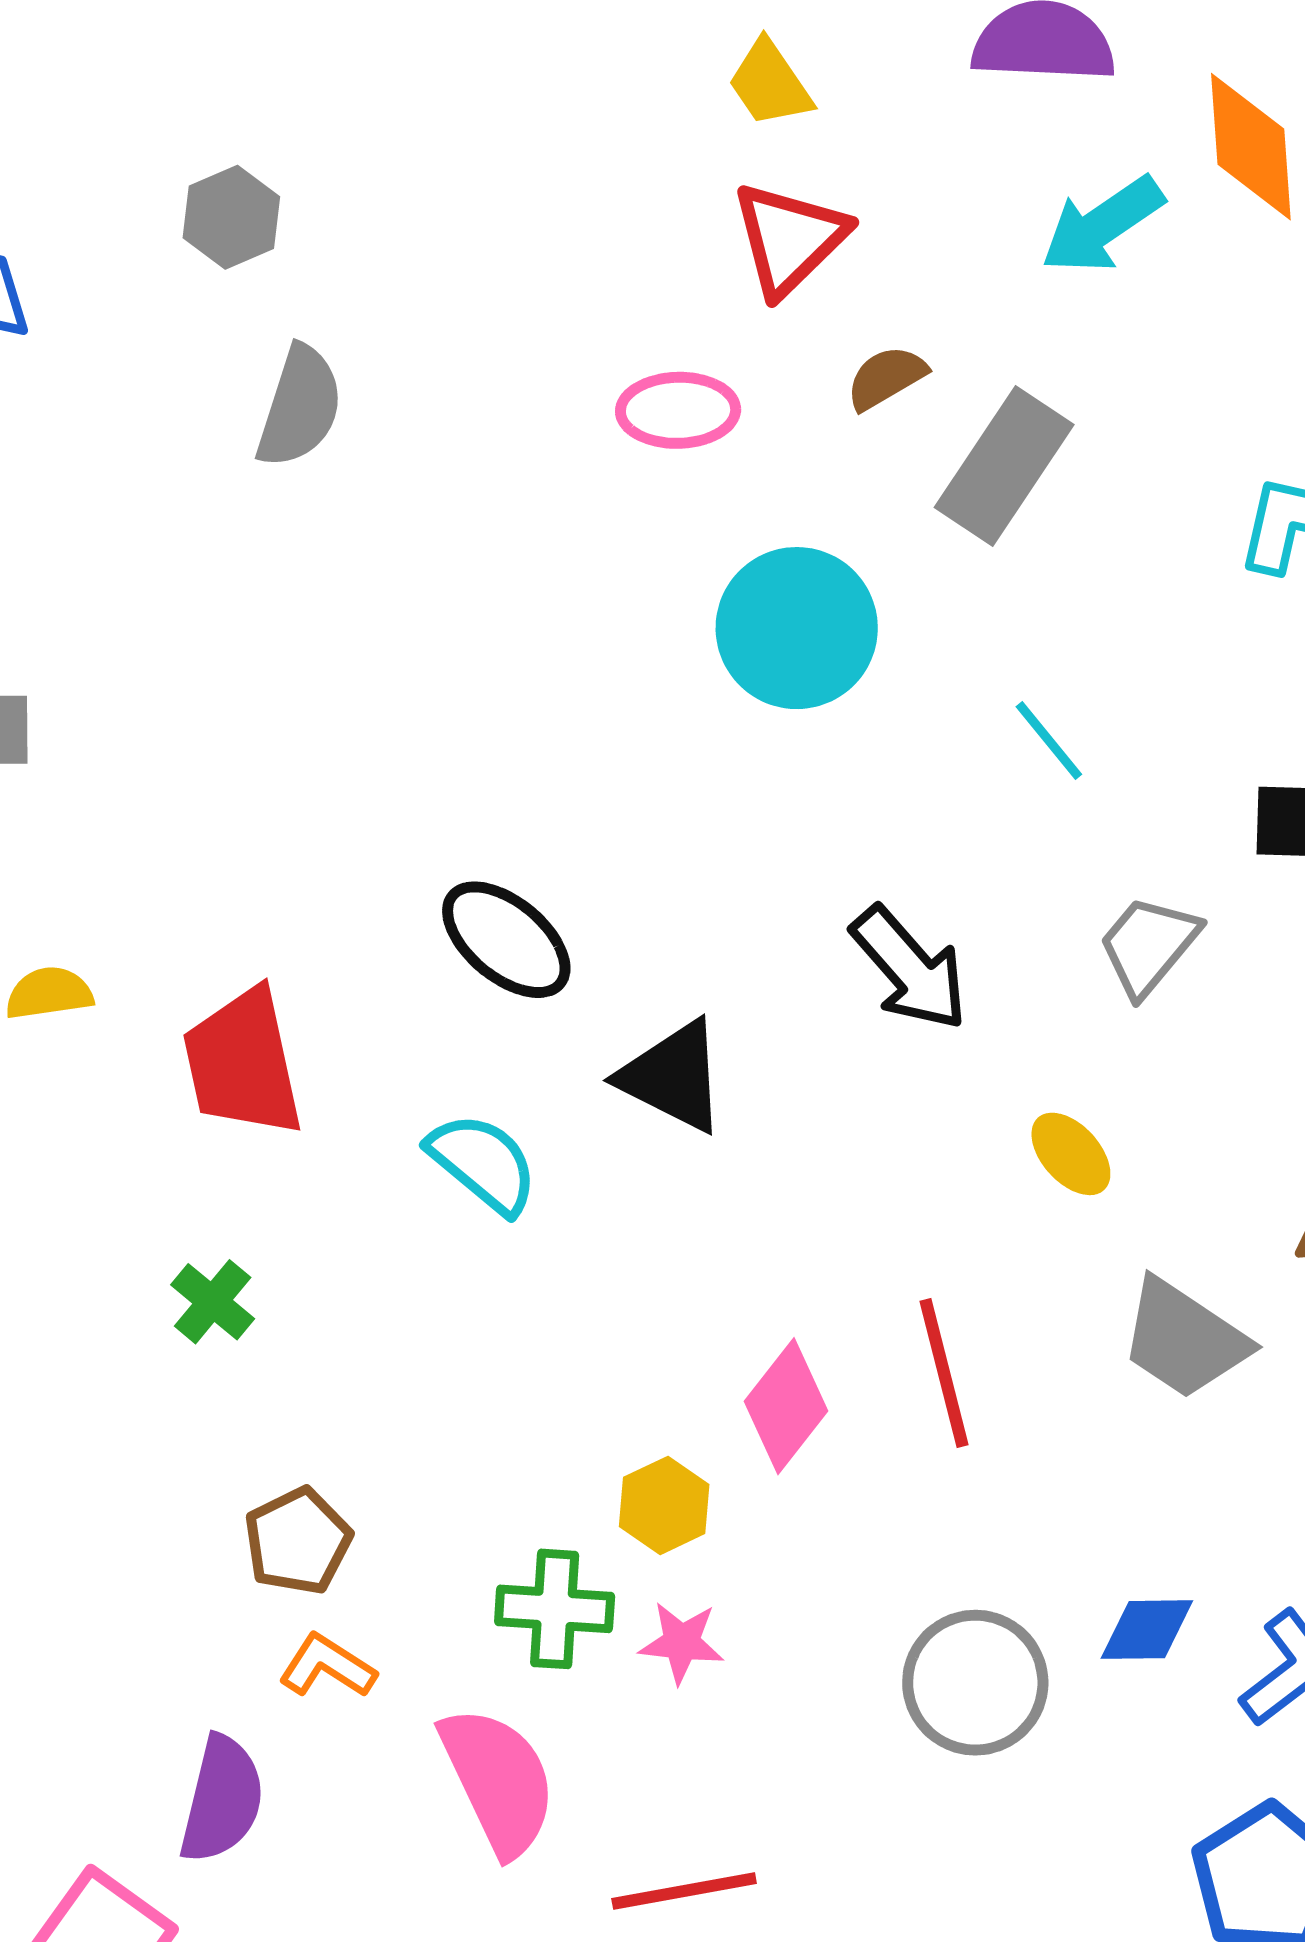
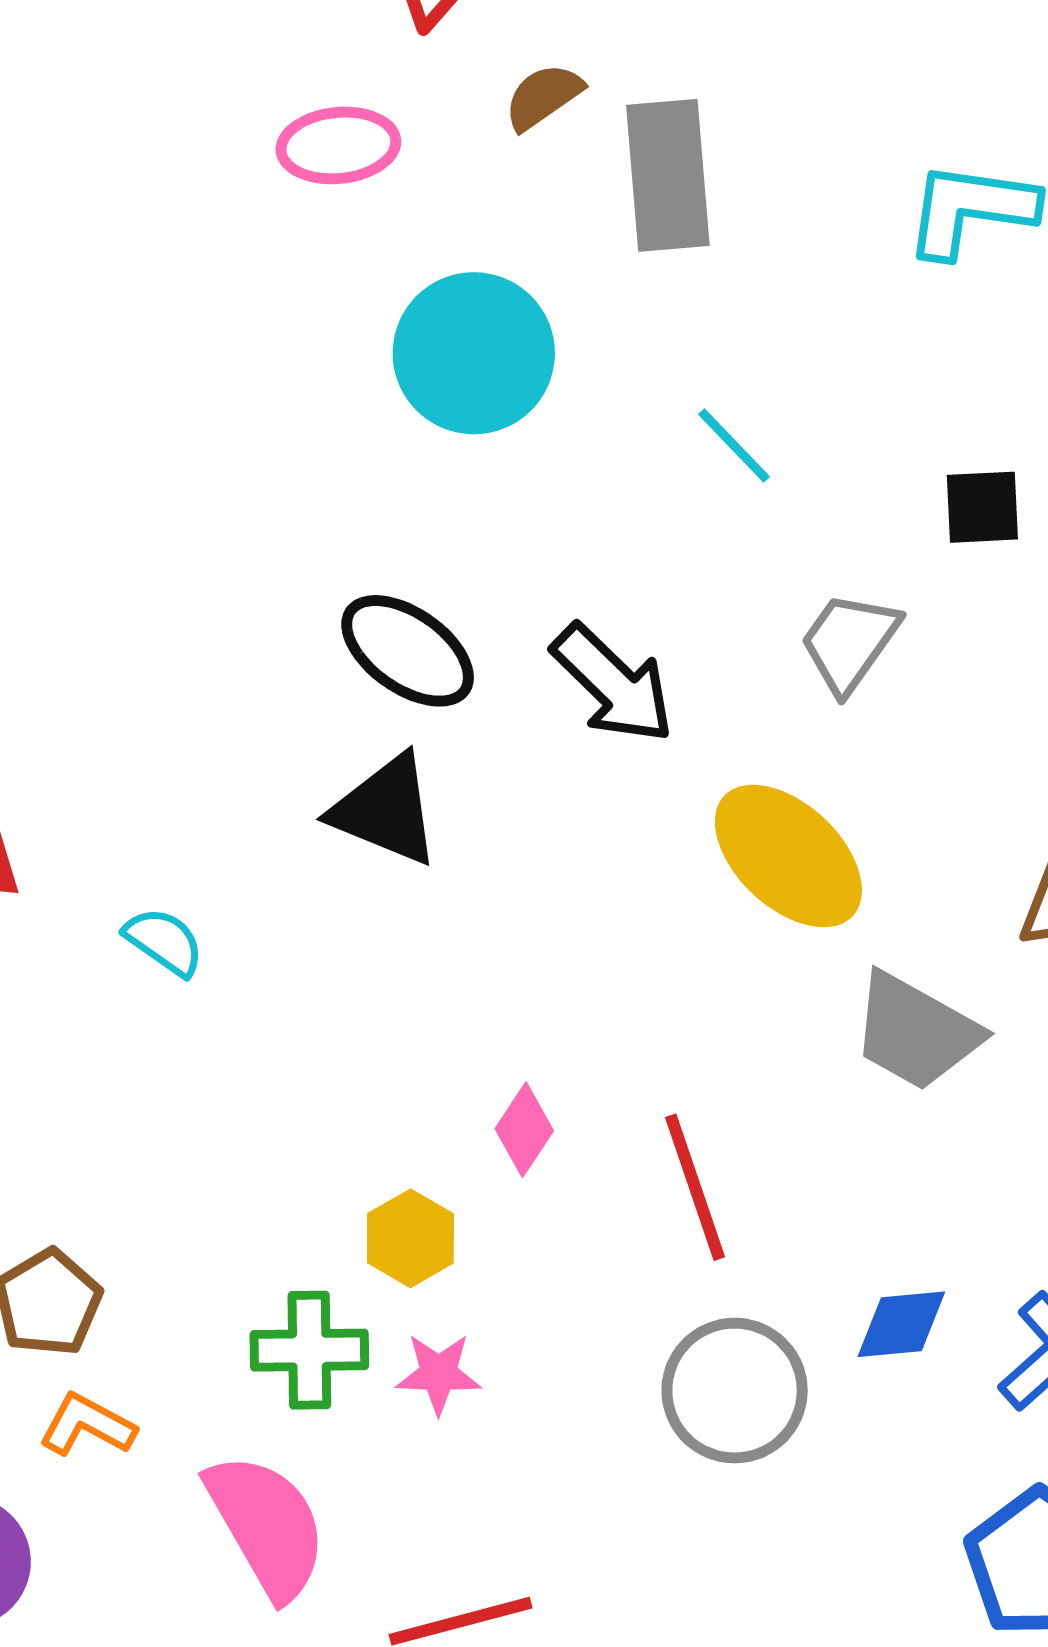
gray rectangle: (1004, 466) -> (668, 175), turned -34
black ellipse: (506, 940) -> (408, 651), moved
yellow ellipse: (1071, 1154) -> (788, 856), size x1.8
cyan semicircle: (483, 1163) -> (164, 942), moved, size x0.7
red line: (944, 1373) -> (695, 1187), moved
pink diamond: (786, 1406) -> (524, 1130), size x0.7

